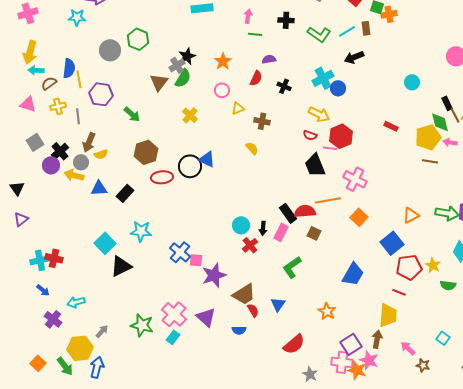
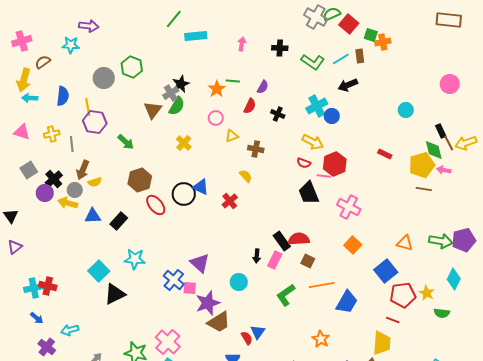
green line: (255, 34) -> (233, 81), moved
purple semicircle: (269, 59) -> (263, 87), turned 128
yellow line: (79, 79) -> (88, 107), moved
brown semicircle: (49, 83) -> (43, 62), moved
red ellipse: (162, 177) -> (156, 205), turned 55
orange line: (328, 200) -> (322, 285), moved
orange triangle: (411, 215) -> (405, 243), turned 42
cyan circle: (241, 225) -> (239, 282), moved
red cross: (250, 245) -> (230, 201), moved
brown trapezoid: (244, 294) -> (219, 322), moved
blue triangle: (278, 304) -> (258, 332), moved
purple triangle: (206, 317) -> (200, 263), moved

